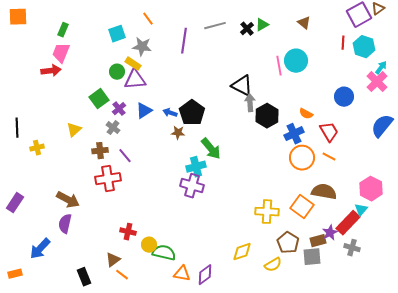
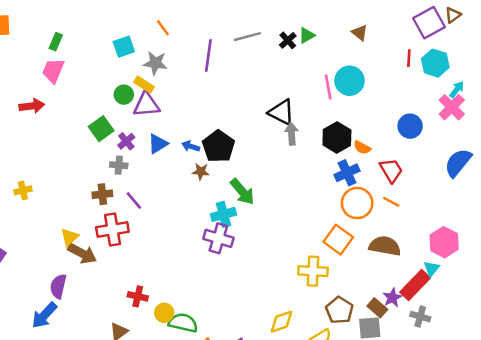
red arrow: (51, 71) -> (32, 106), moved
black hexagon: (267, 116) -> (337, 137), moved
gray cross: (113, 128) -> (119, 165), turned -32
yellow triangle: (74, 130) -> (70, 237), moved
brown arrow: (68, 200) -> (82, 253), moved
orange square: (302, 207) -> (338, 240), moved
brown rectangle: (318, 241) -> (377, 308), turned 56
blue arrow: (40, 249) -> (44, 315), moved

